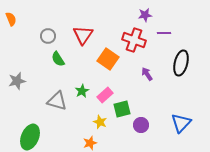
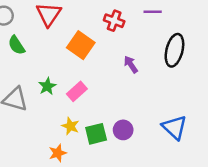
red cross: (134, 40) -> (114, 21), size x0.7
green square: (122, 109) -> (96, 134), moved
blue triangle: (181, 123) -> (174, 127), turned -30

